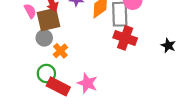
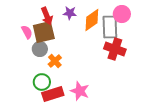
pink semicircle: (30, 11) -> (27, 32), moved
red rectangle: (58, 86) -> (53, 94), turned -45

